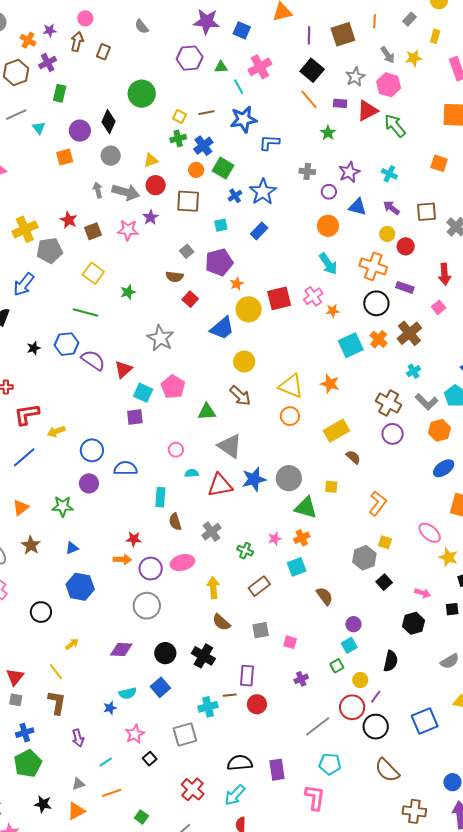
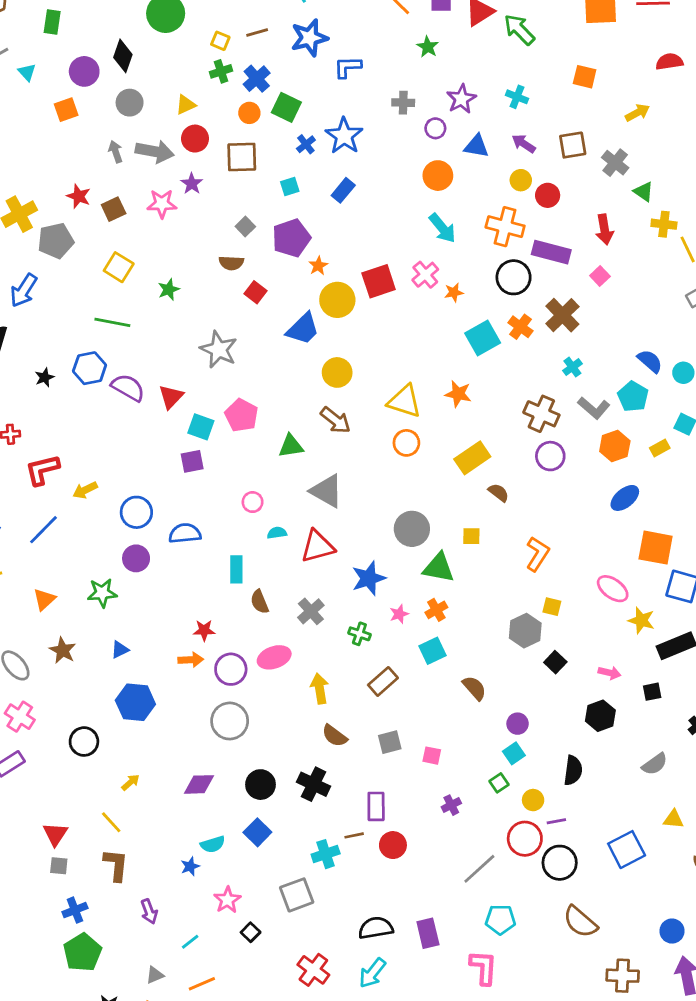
purple rectangle: (405, 287) -> (551, 252), size x1.5
blue star: (254, 479) -> (369, 578), moved
purple line: (376, 697) -> (556, 821), turned 48

